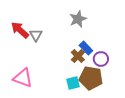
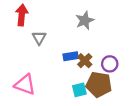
red arrow: (20, 30) -> (22, 15), moved, turned 54
blue rectangle: (86, 48) -> (71, 56), moved, turned -56

